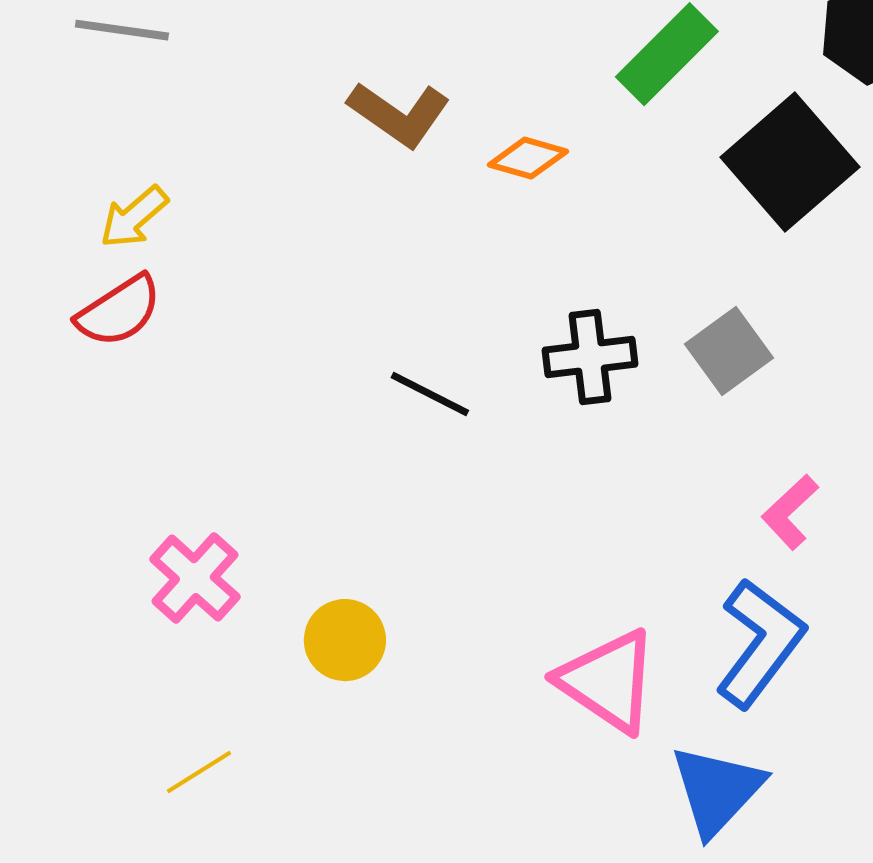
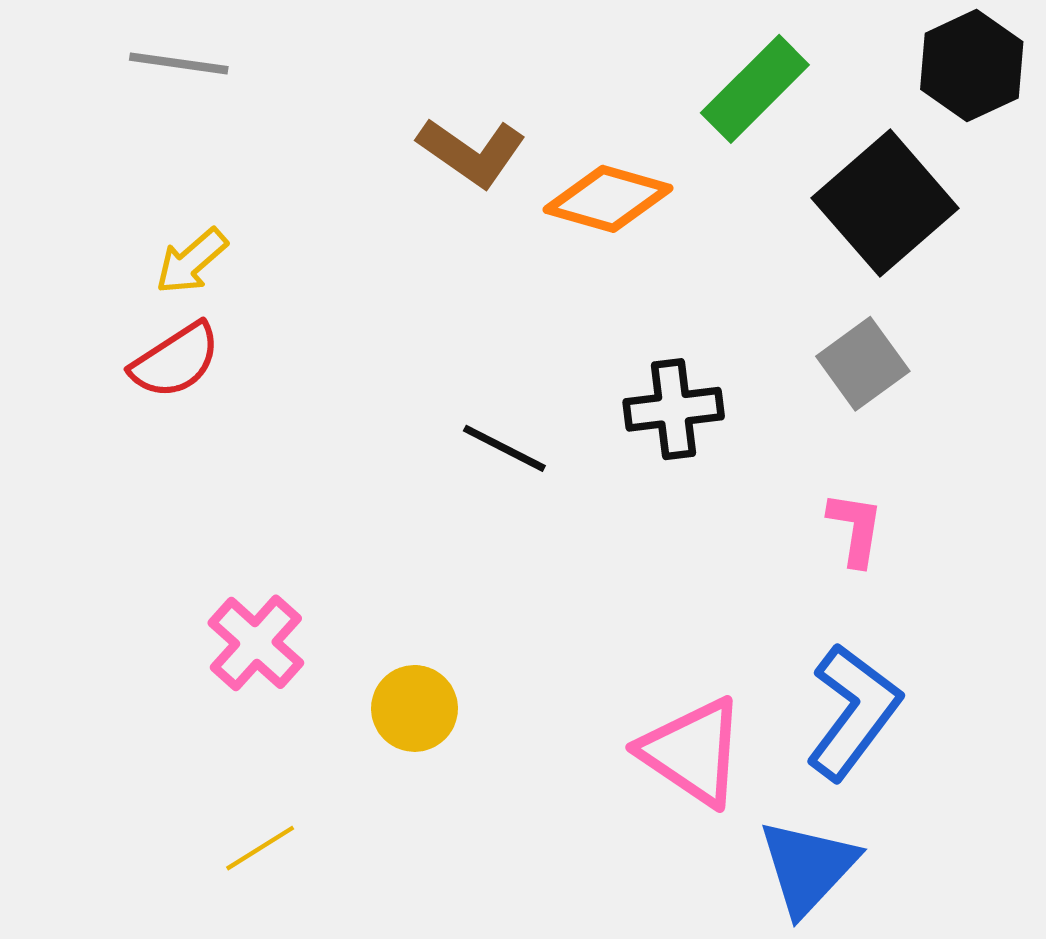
orange diamond: (528, 158) -> (608, 199), size x1.5
gray square: (729, 351) -> (863, 364), moved
pink L-shape: (790, 512) -> (855, 529), moved, turned 142

